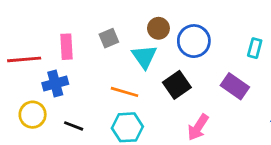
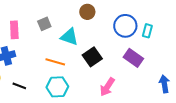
brown circle: (158, 28) -> (87, 12), moved
blue circle: (194, 41) -> (125, 26), moved
cyan triangle: (144, 57) -> (69, 37), turned -36

